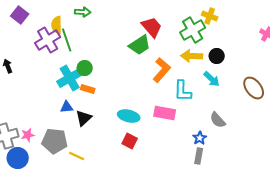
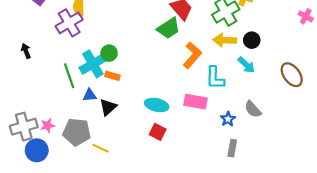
green line: (67, 40) -> (69, 76), moved
blue star: (200, 138) -> (228, 119), moved

